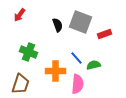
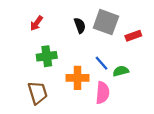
red arrow: (20, 15) -> (36, 23), moved
green cross: (28, 52) -> (47, 56), turned -30
brown trapezoid: (20, 84) -> (38, 93), turned -35

